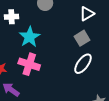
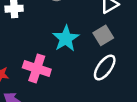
cyan star: (30, 37) -> (66, 38), moved

